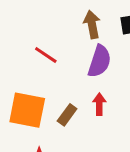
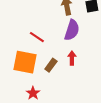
red line: (46, 55) -> (37, 37), moved

